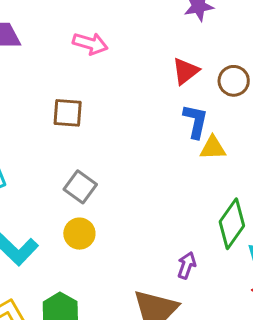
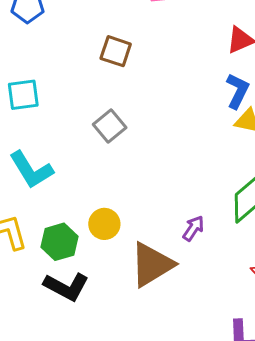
yellow circle: (79, 234) -> (104, 224), moved

